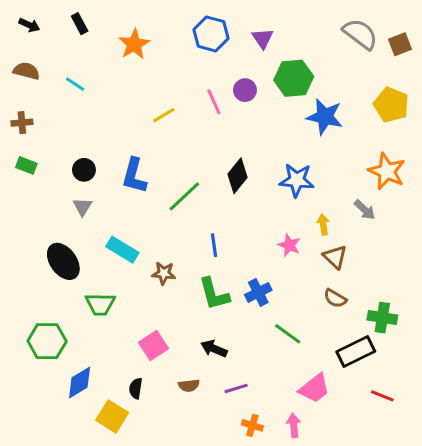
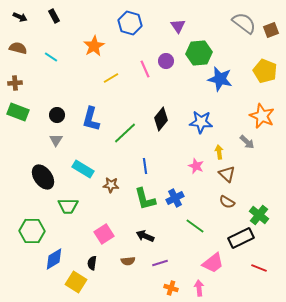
blue hexagon: (211, 34) -> (130, 23), moved
orange star: (134, 44) -> (94, 46), moved
green rectangle: (26, 165) -> (18, 112), size x1.5
green cross: (382, 318) -> (259, 215), turned 30

